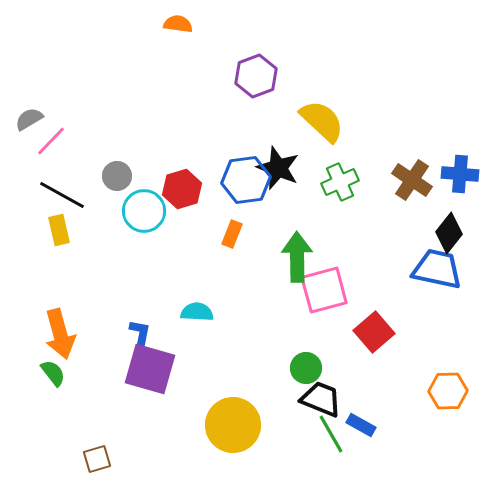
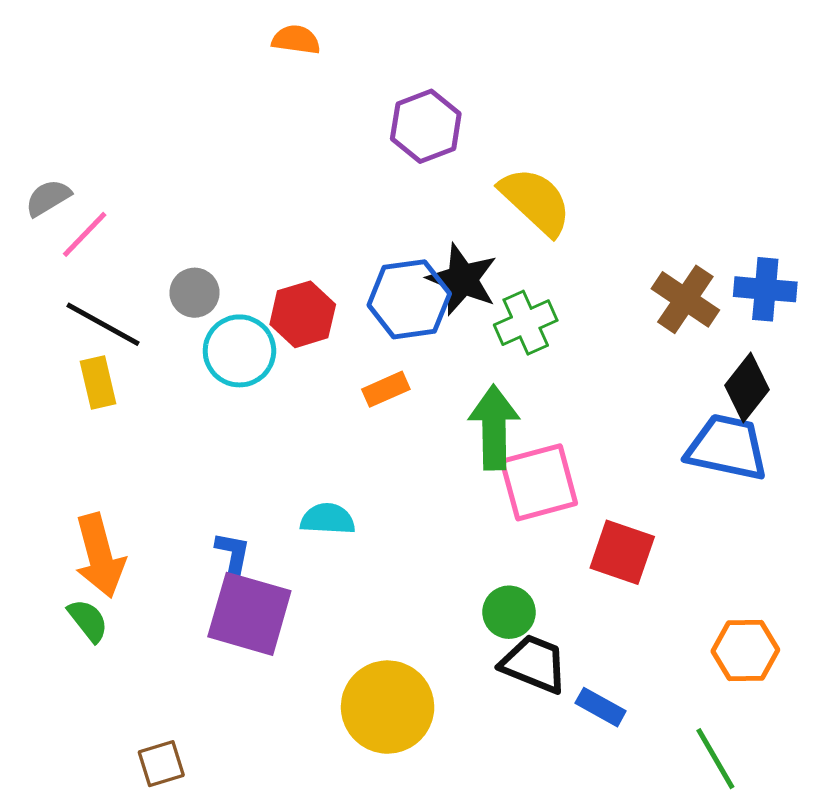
green cross: (340, 182) -> (526, 323), moved
orange rectangle: (232, 234) -> (386, 389), turned 44
red square: (374, 332) -> (622, 552), turned -30
green line: (331, 434) -> (715, 759), moved

